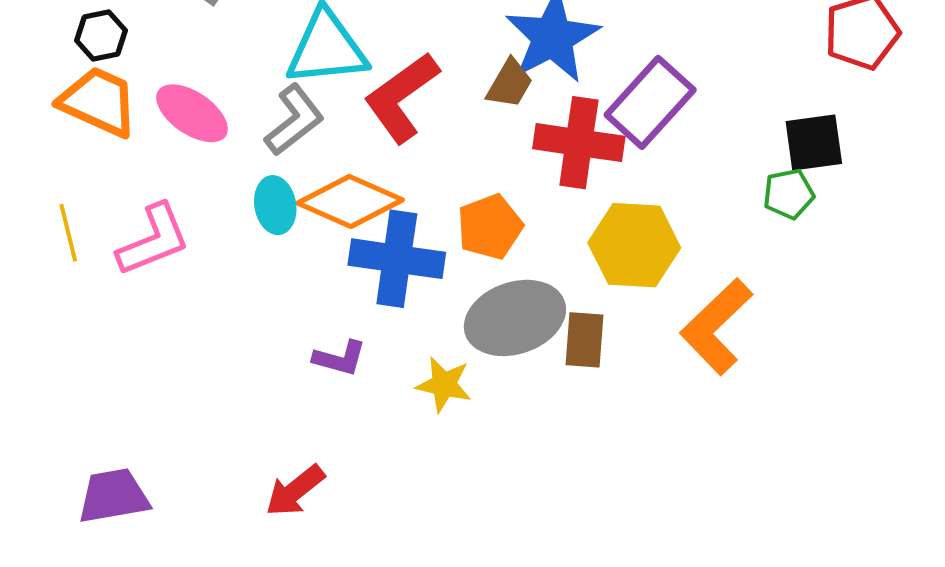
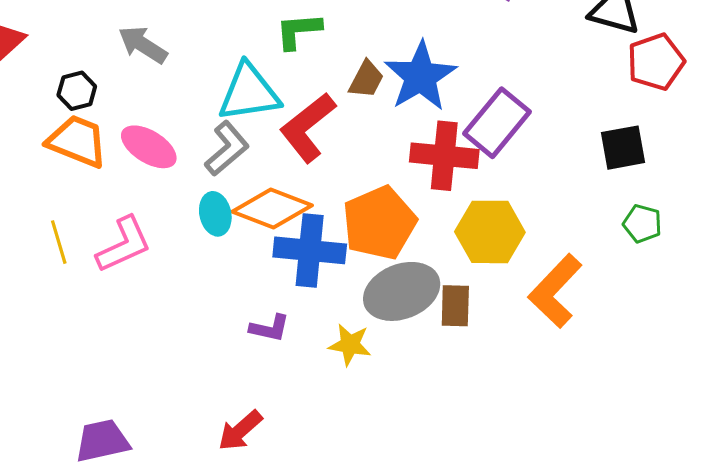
brown trapezoid: (510, 84) -> (366, 79), moved
green pentagon: (789, 194) -> (642, 224), moved, turned 30
orange pentagon: (490, 227) -> (379, 223), size x1.5

